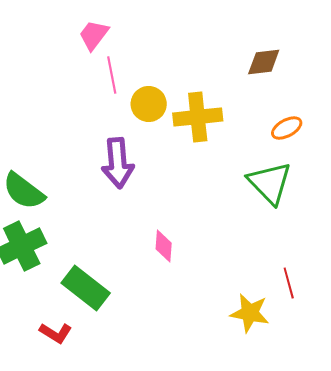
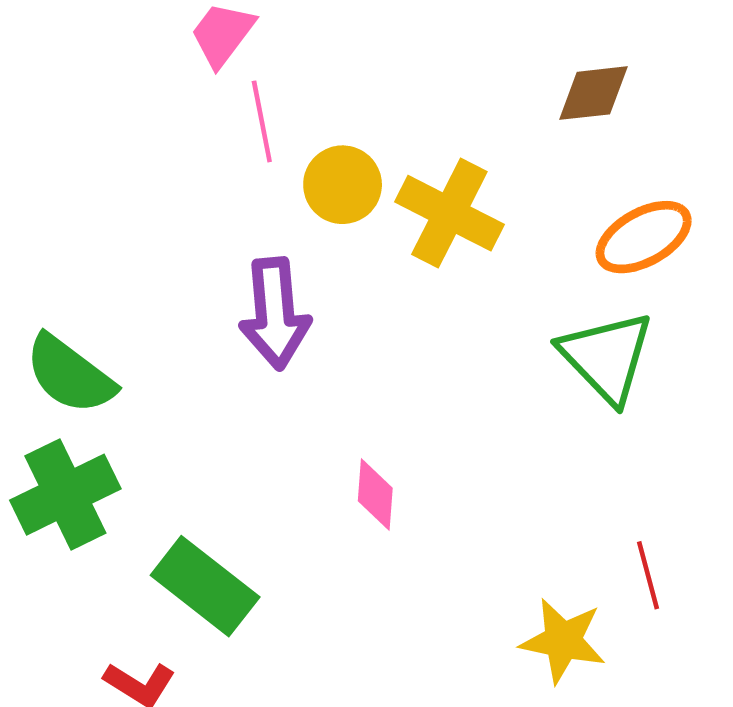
yellow cross: (198, 117) -> (449, 213), turned 33
orange ellipse: (287, 128) -> (644, 237), size x1.4

